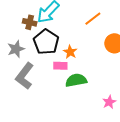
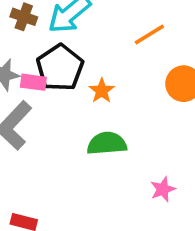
brown cross: (30, 22) -> (24, 17), moved
pink rectangle: (60, 66) -> (33, 82), moved

